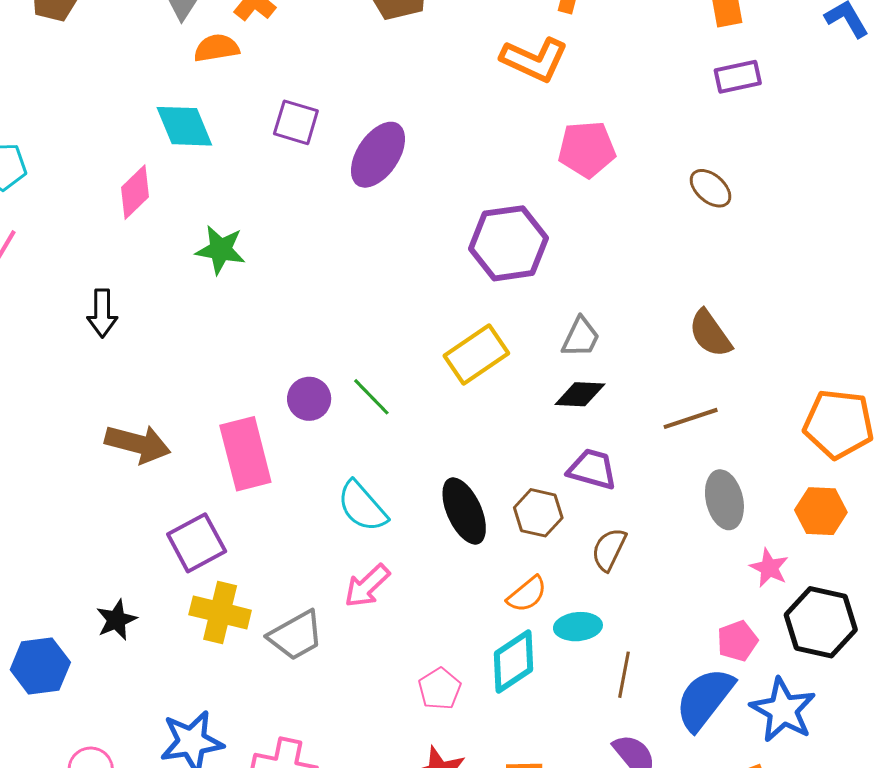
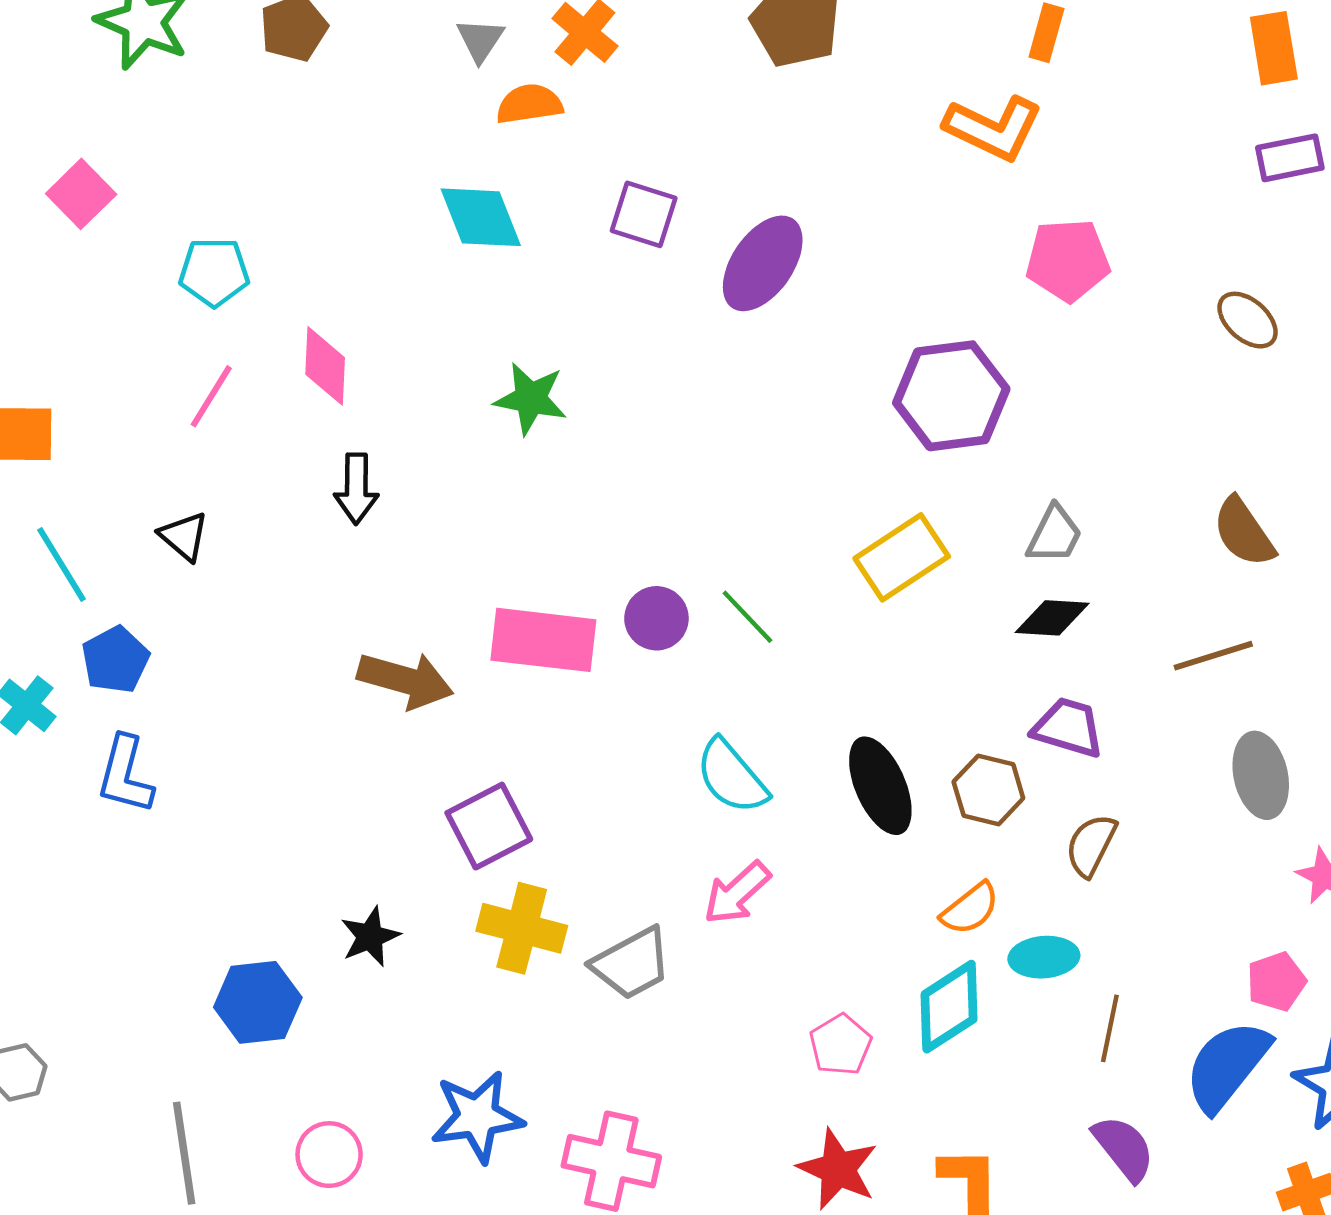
pink diamond: (135, 192) -> (325, 366), moved, turned -44
pink rectangle: (245, 454) -> (543, 640), moved, turned -70

